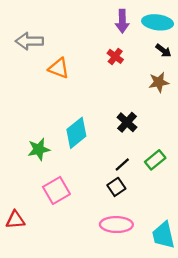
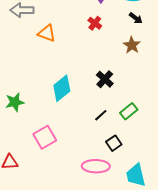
brown star: (159, 82) -> (132, 45), turned -30
green star: (39, 149) -> (15, 102), moved
black square: (116, 187) -> (114, 143), moved

